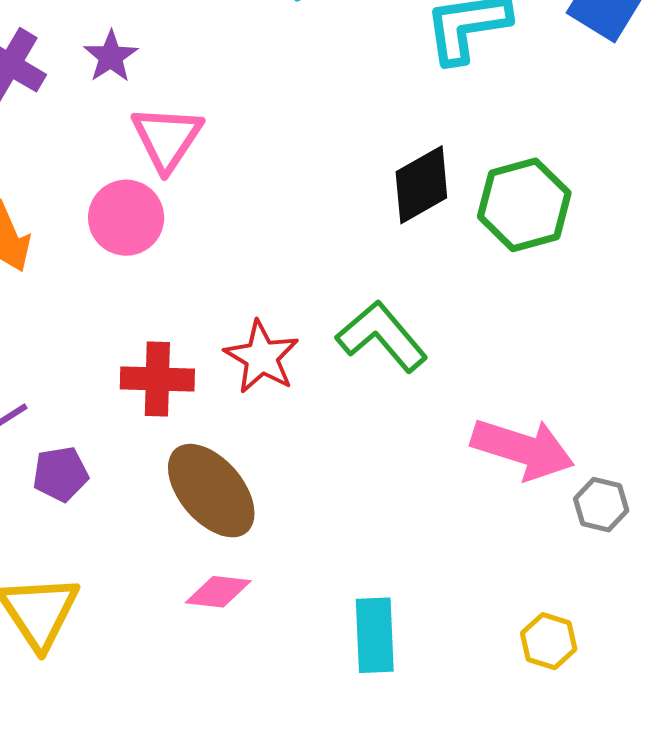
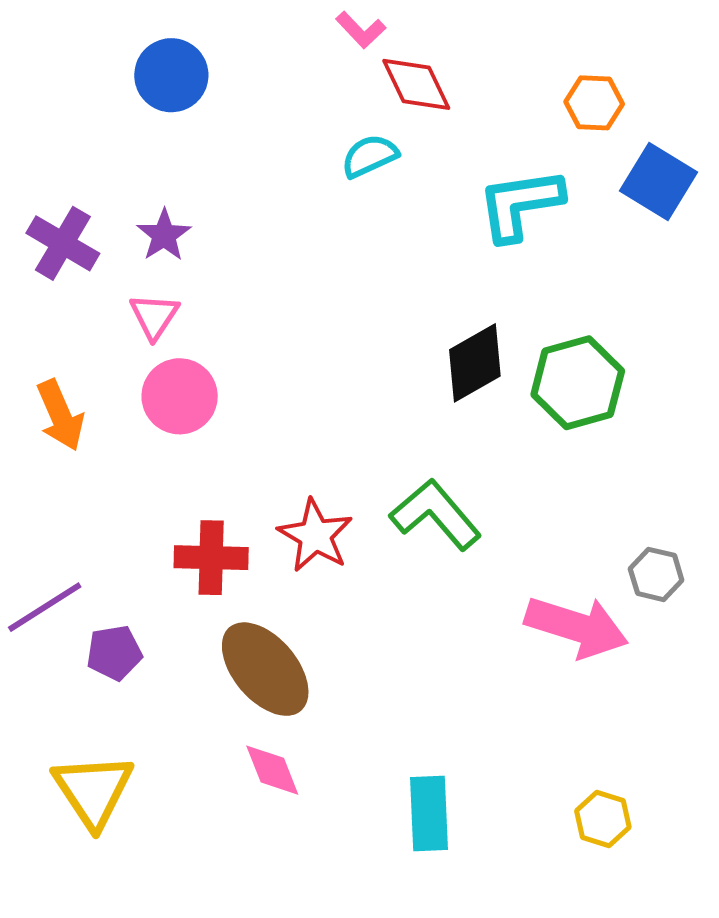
pink triangle: (167, 138) -> (154, 316), moved, size x0.7
gray hexagon: (601, 505) -> (656, 574), moved
pink diamond: (218, 592) -> (272, 770), turned 62

